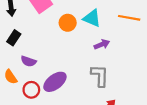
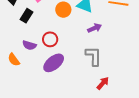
black rectangle: (14, 38) -> (26, 16), moved
red circle: (31, 90) -> (50, 39), moved

